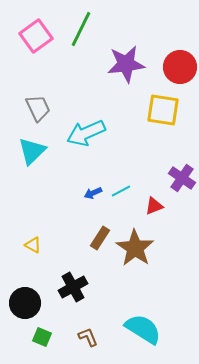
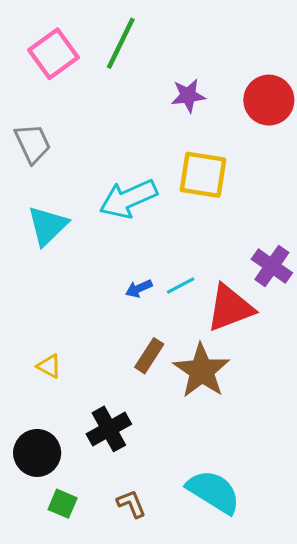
purple star: (126, 64) -> (188, 96), size x0.6
gray trapezoid: (38, 108) -> (33, 143), moved
yellow square: (163, 110) -> (203, 175), moved
red triangle: (154, 206) -> (230, 308), size x1.8

